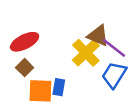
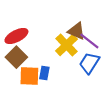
brown square: (25, 68) -> (16, 57), size x1.5

